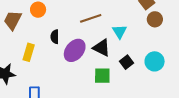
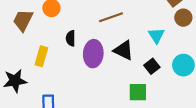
cyan triangle: (120, 32) -> (156, 35), moved
purple ellipse: (75, 50) -> (93, 54), turned -35
green square: (102, 76) -> (138, 92), moved

